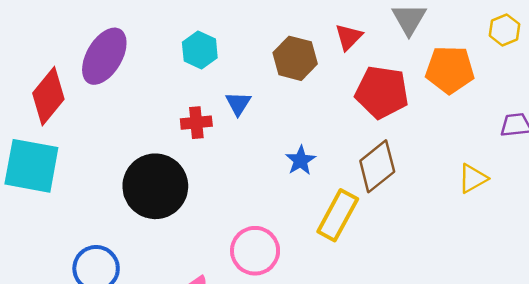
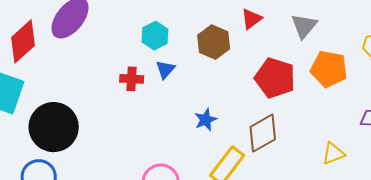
red triangle: (349, 37) -> (251, 19), moved
cyan hexagon: (200, 50) -> (155, 36), moved
black circle: (155, 186) -> (54, 127), moved

